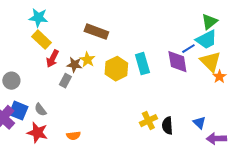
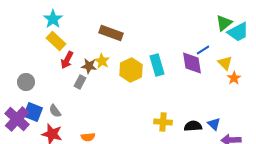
cyan star: (38, 18) -> (53, 19), turned 30
cyan trapezoid: (206, 40) -> (238, 32), moved
yellow triangle: (210, 62) -> (225, 63), size x0.7
yellow cross: (148, 121) -> (163, 122), turned 30
black semicircle: (167, 126) -> (193, 126), moved, turned 90

